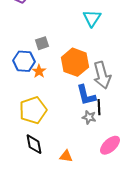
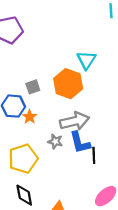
orange hexagon: (75, 62) -> (68, 84), moved
gray arrow: (102, 75) -> (75, 121), moved, turned -88
gray star: (89, 117) -> (55, 141), moved

